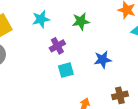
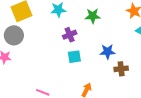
brown cross: (120, 95) -> (121, 69), moved

